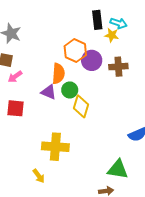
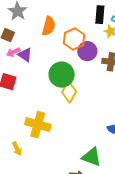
orange semicircle: (58, 74) -> (49, 26), moved
green circle: (70, 90) -> (62, 75), size x1.6
purple triangle: (49, 92) -> (25, 55), moved

